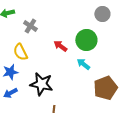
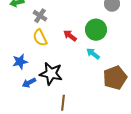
yellow semicircle: (20, 52) -> (40, 38), moved
blue arrow: (10, 93) -> (29, 83), moved

